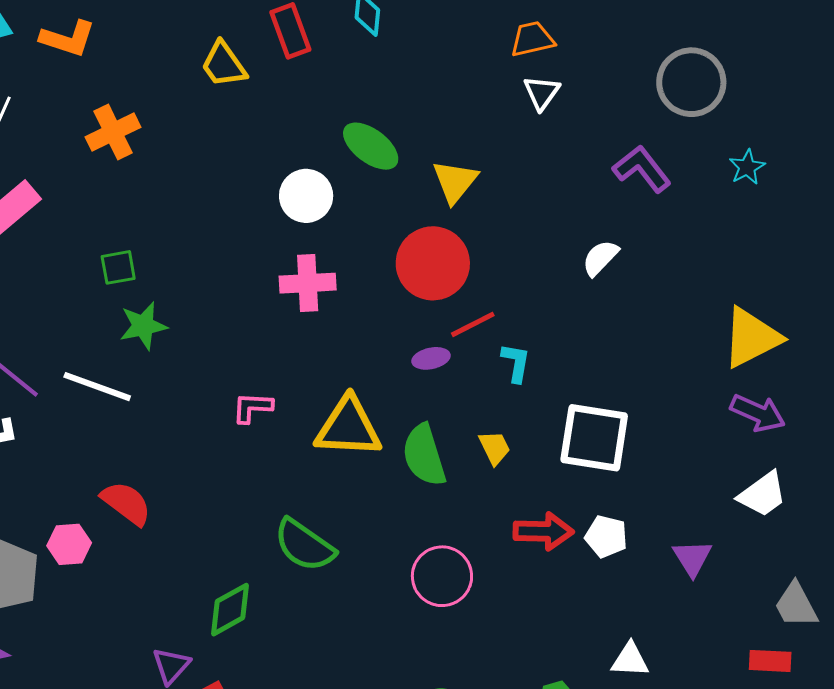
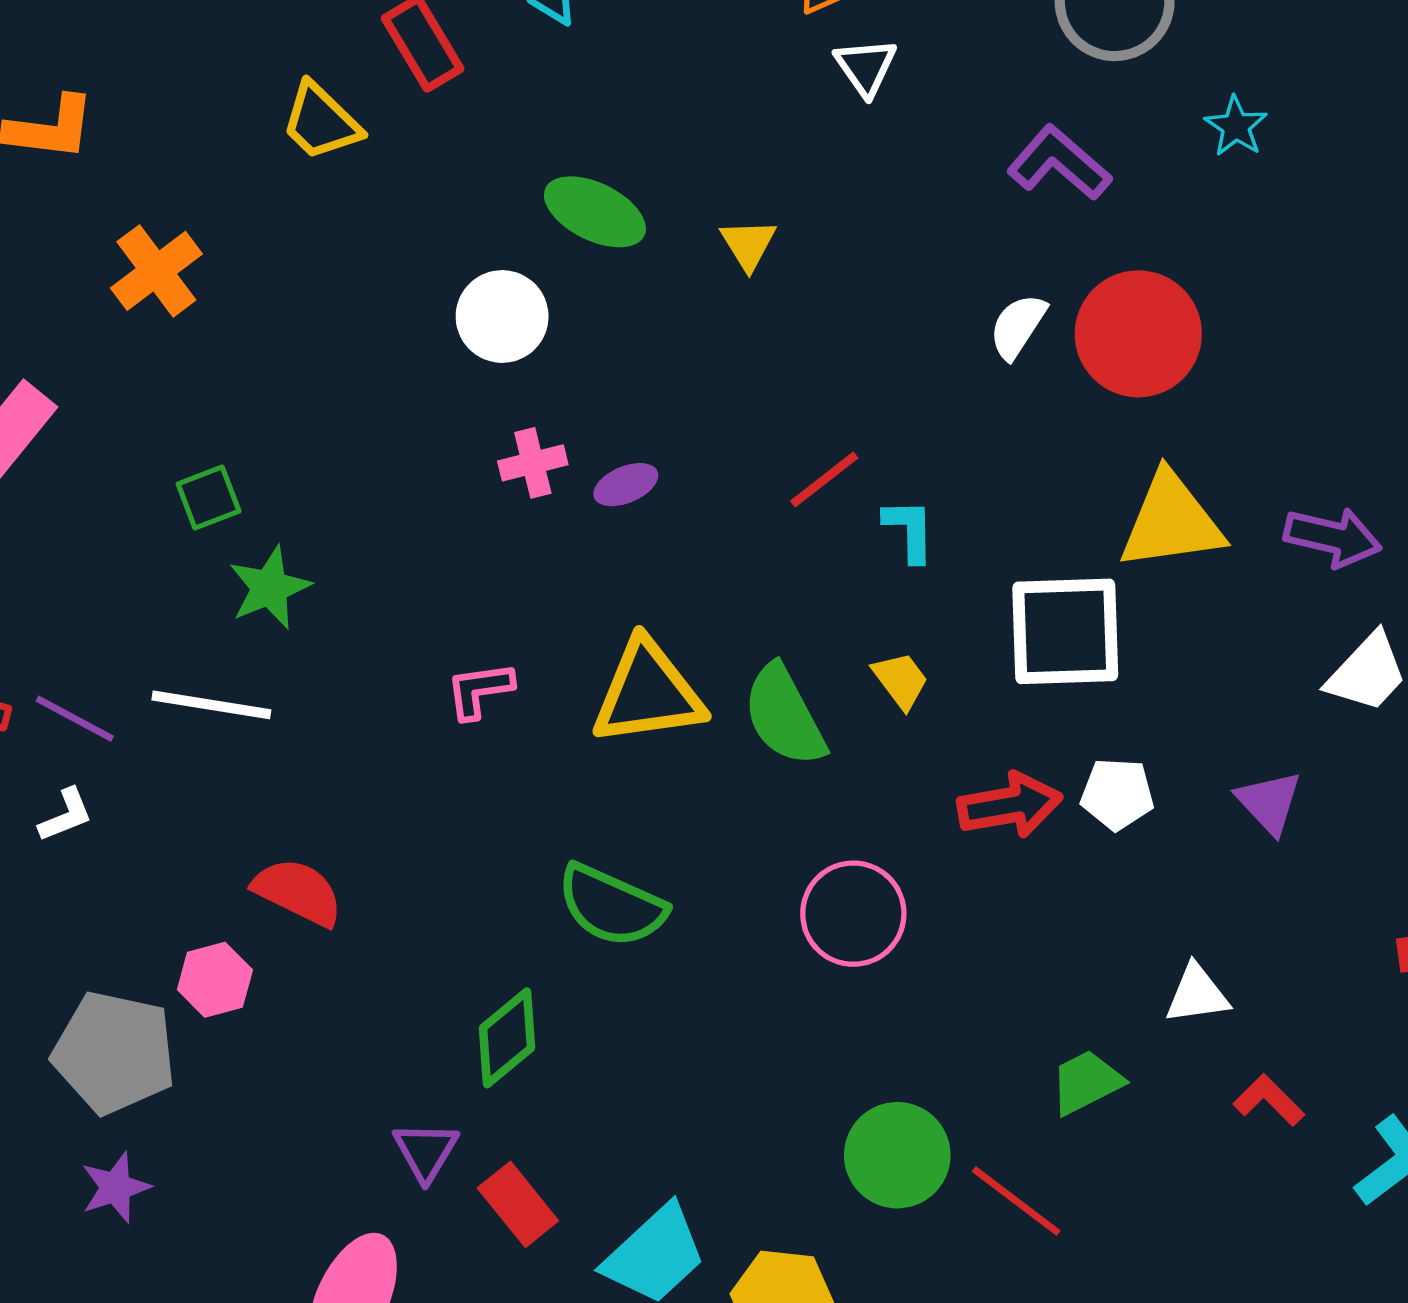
yellow triangle: (455, 181) -> (748, 244), size x0.7
red circle: (433, 263) -> (1138, 334), moved
pink cross: (308, 283) -> (533, 463), size x0.7
yellow triangle: (751, 338) -> (1171, 521), moved, turned 30
purple ellipse: (431, 358) -> (626, 485), moved

